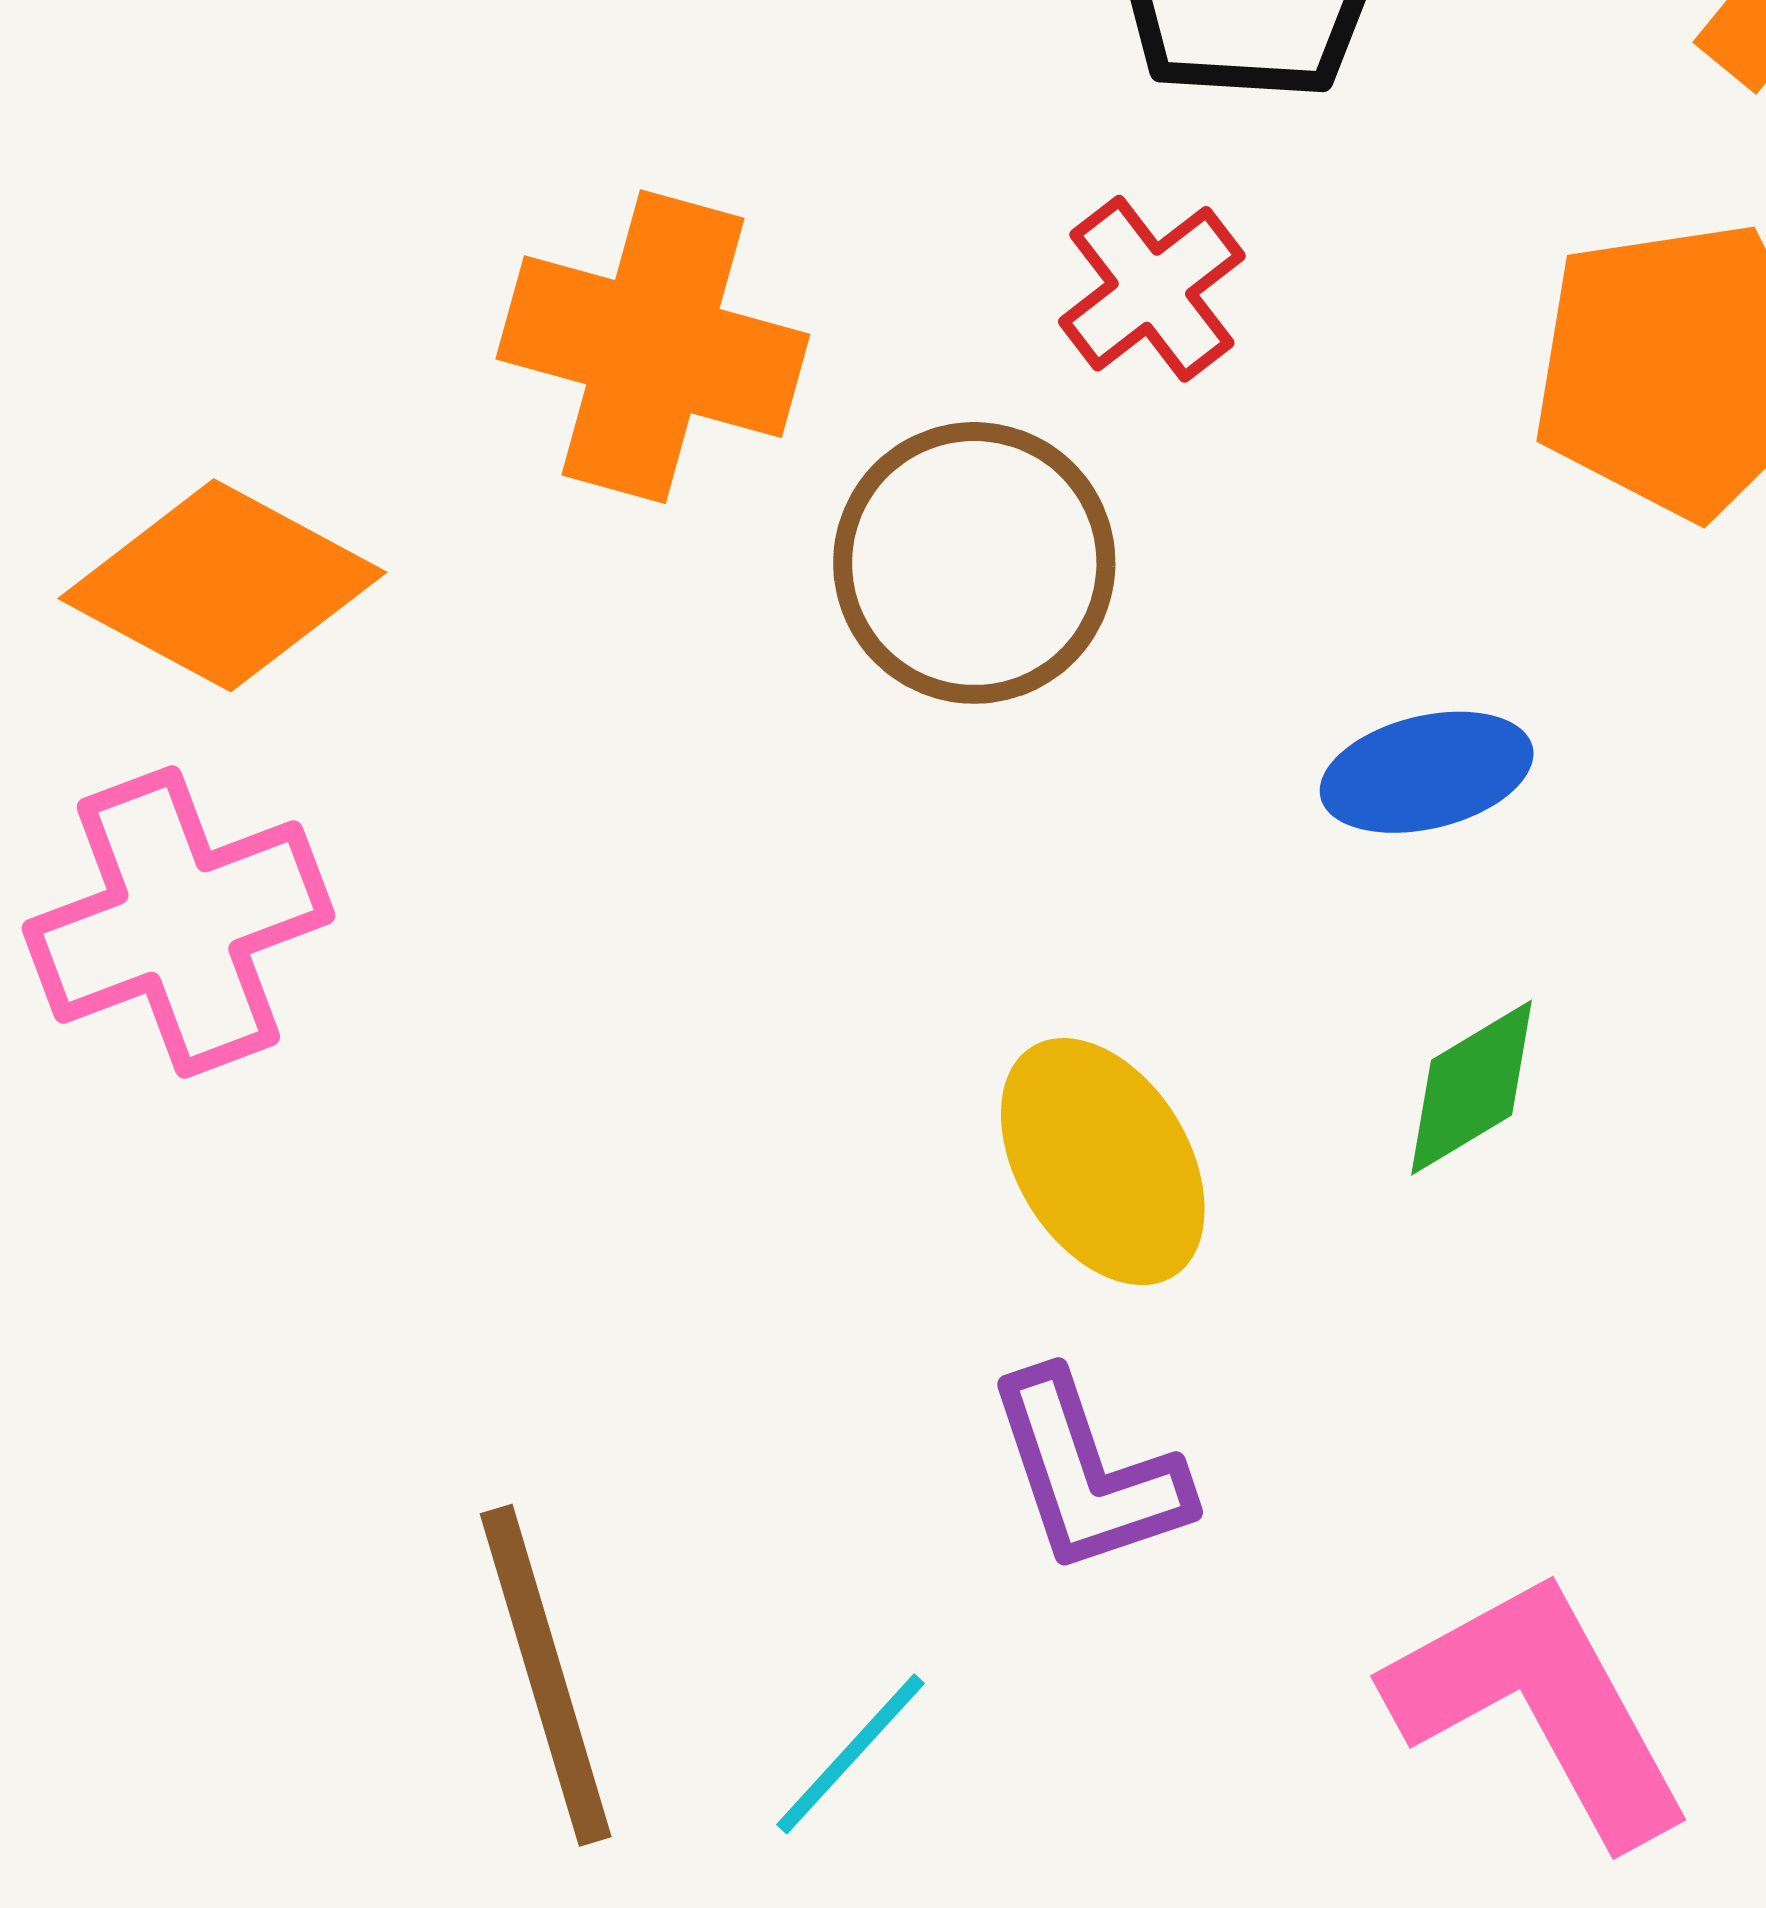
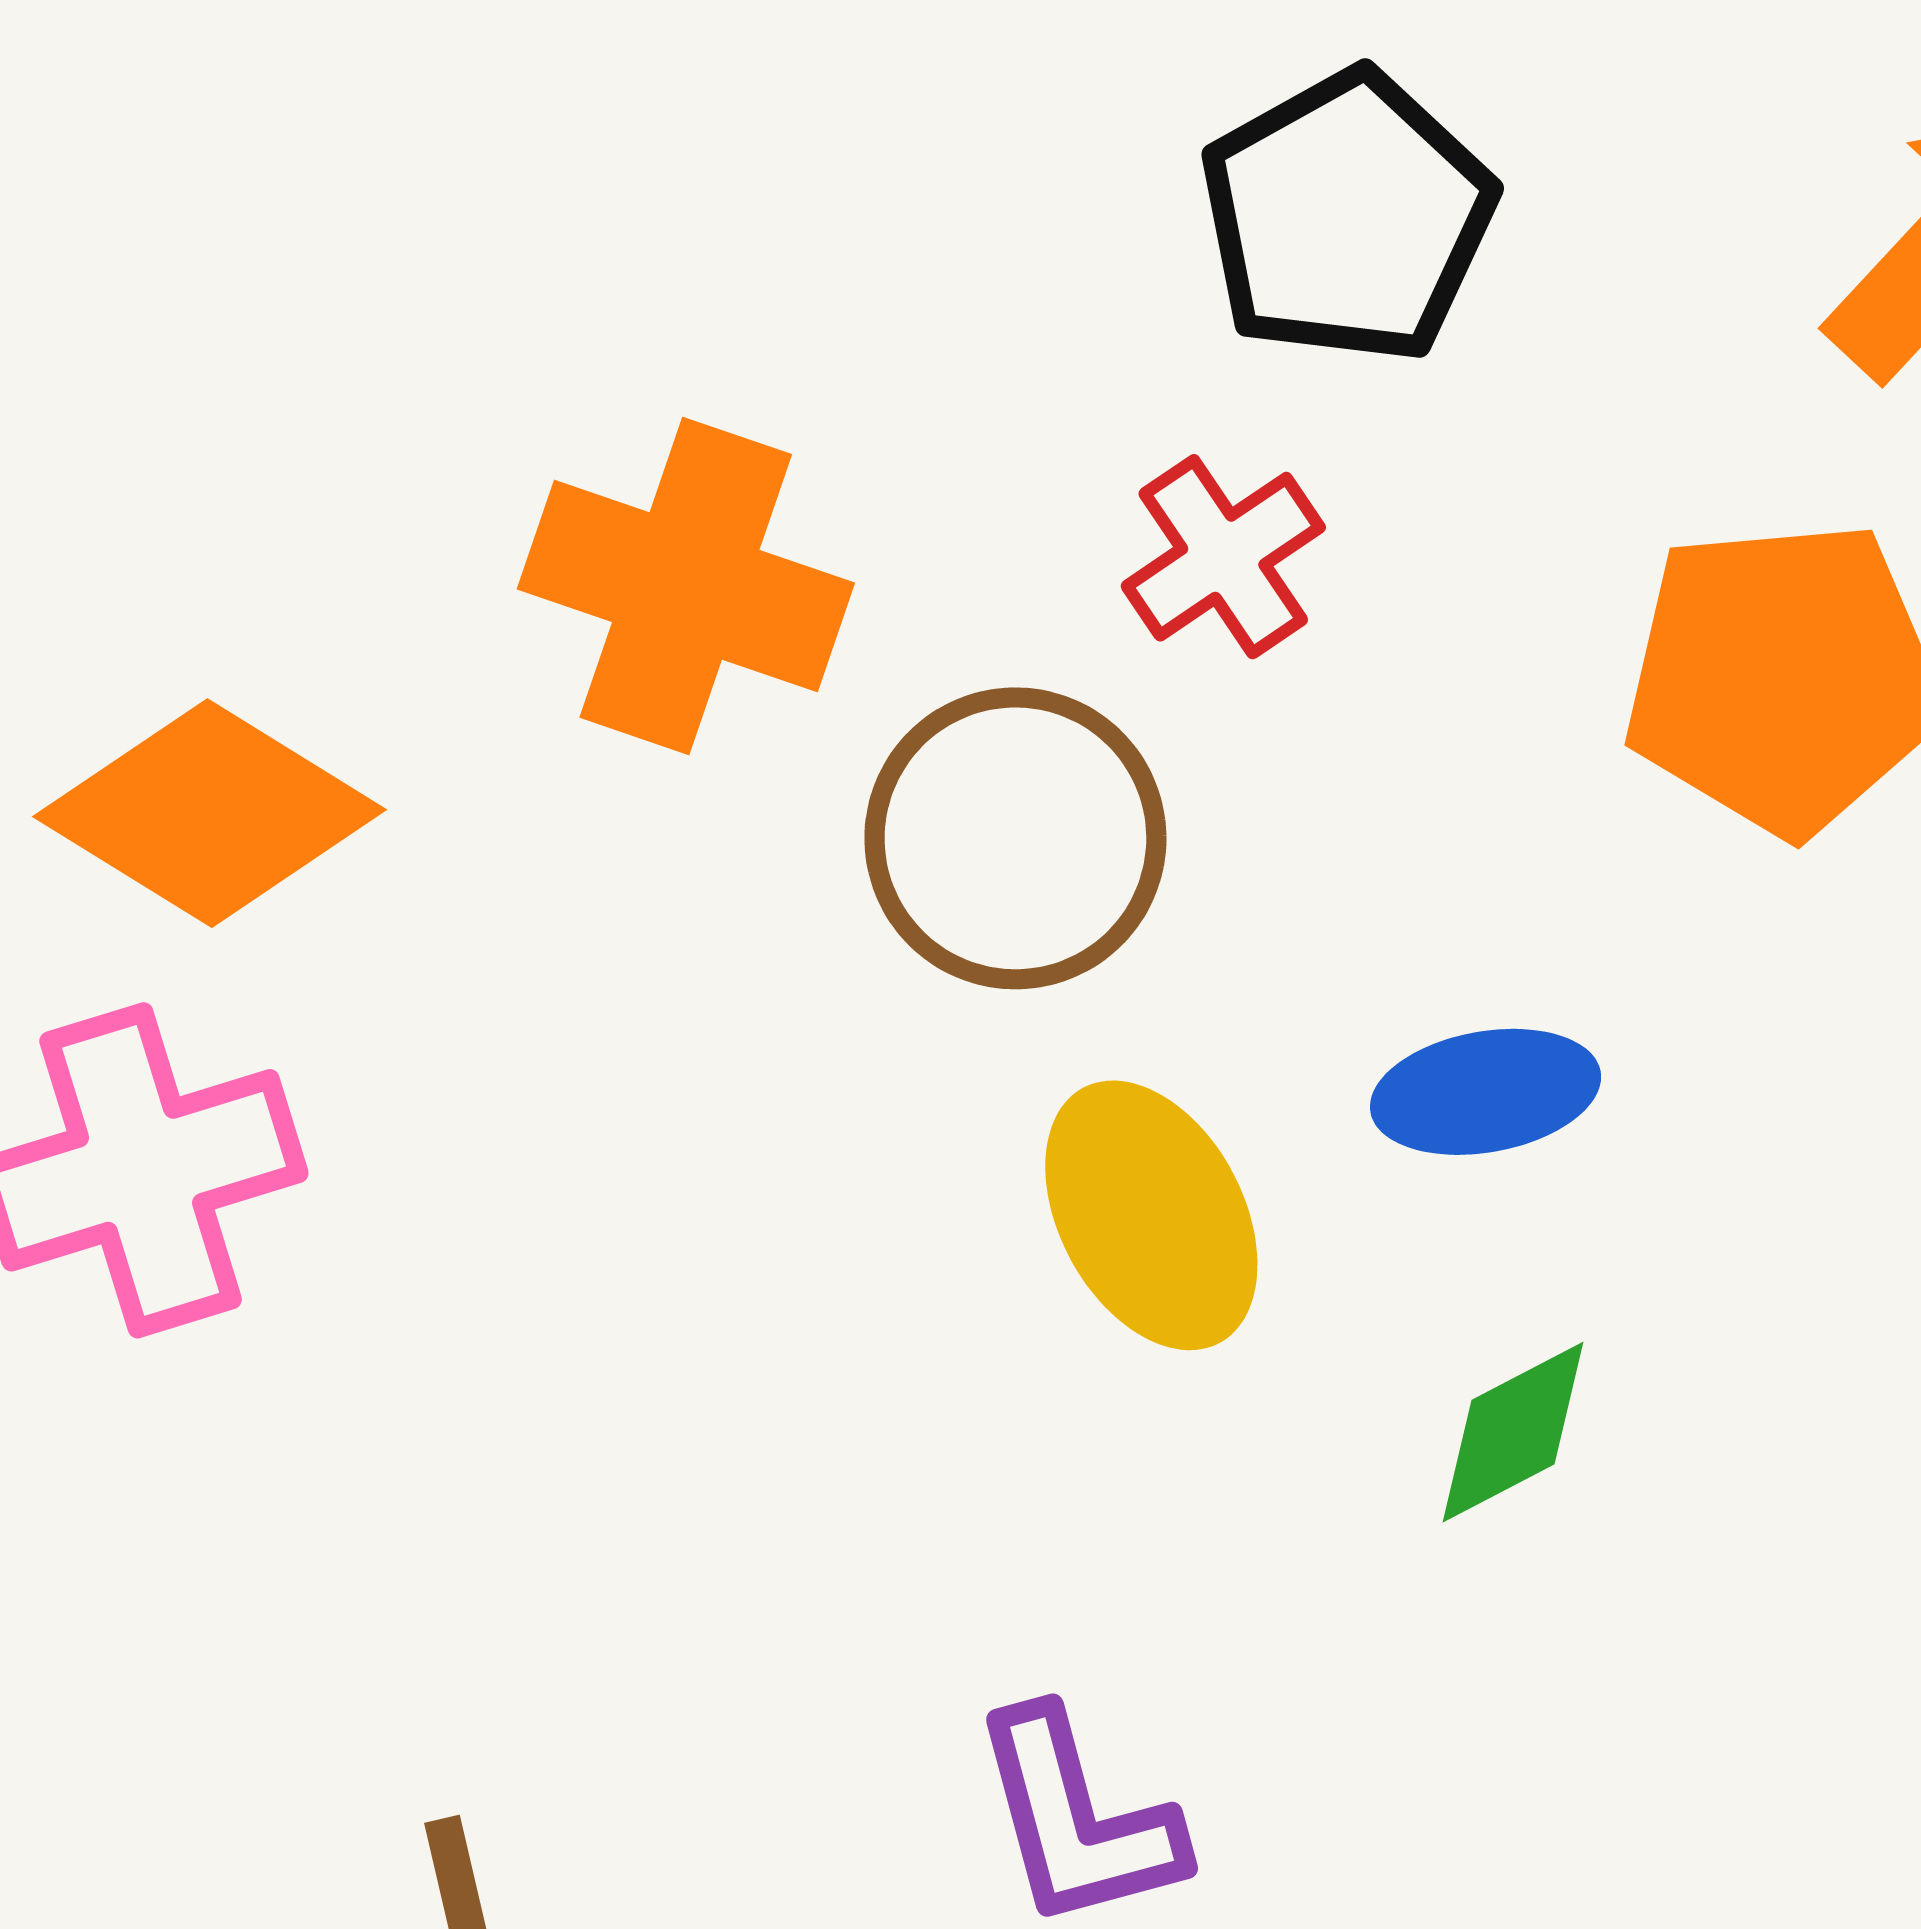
yellow ellipse: (1103, 1162) -> (1151, 1215), moved

